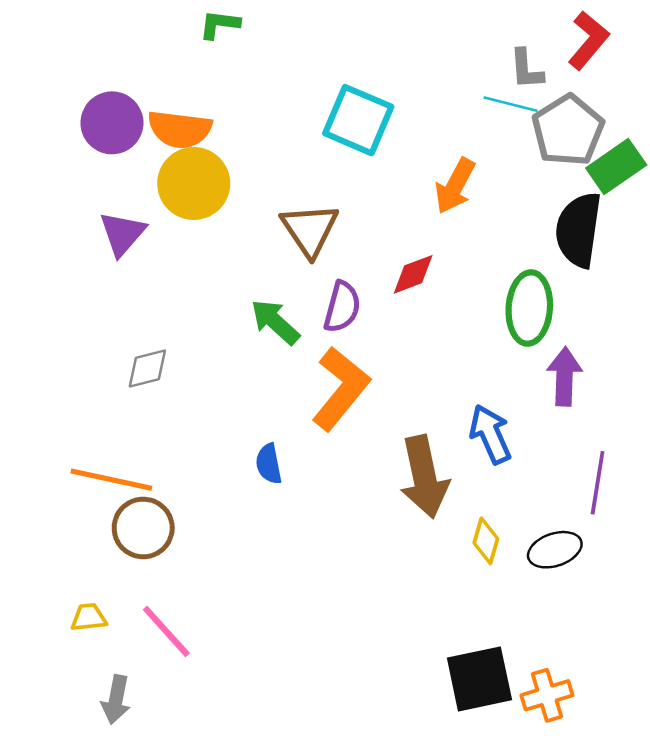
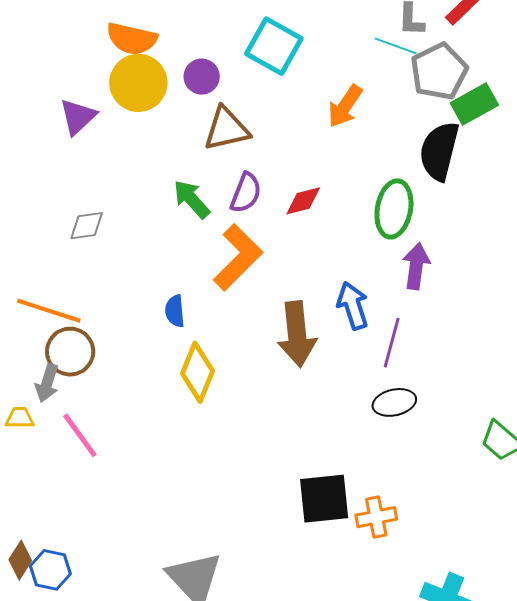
purple circle: (112, 123) -> (202, 77), moved, size x0.7
brown triangle: (310, 230) -> (226, 129), turned 45
red diamond: (413, 274) -> (303, 201), moved
purple line: (598, 483) -> (392, 343), moved
yellow diamond: (486, 541) -> (198, 372), moved, size x1.6
gray arrow: (116, 700) -> (47, 383), moved

